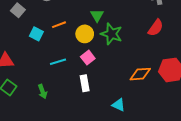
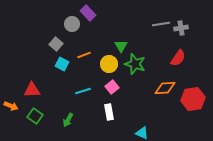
gray square: (18, 10) -> (56, 44), moved
orange diamond: (140, 74) -> (165, 88), moved
green arrow: (43, 92) -> (68, 120), turned 48

